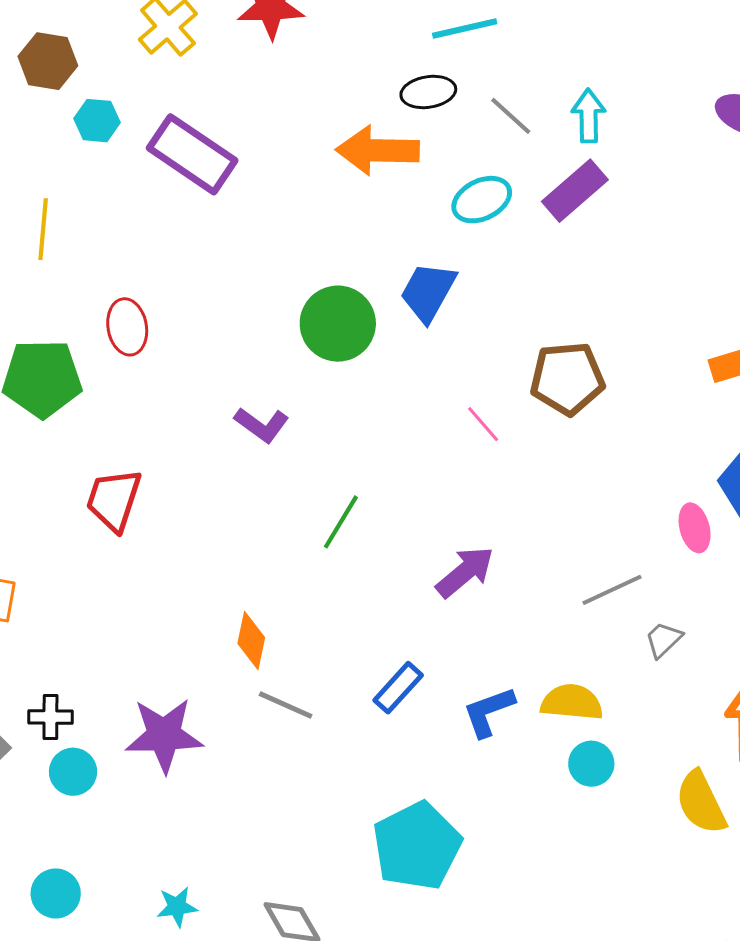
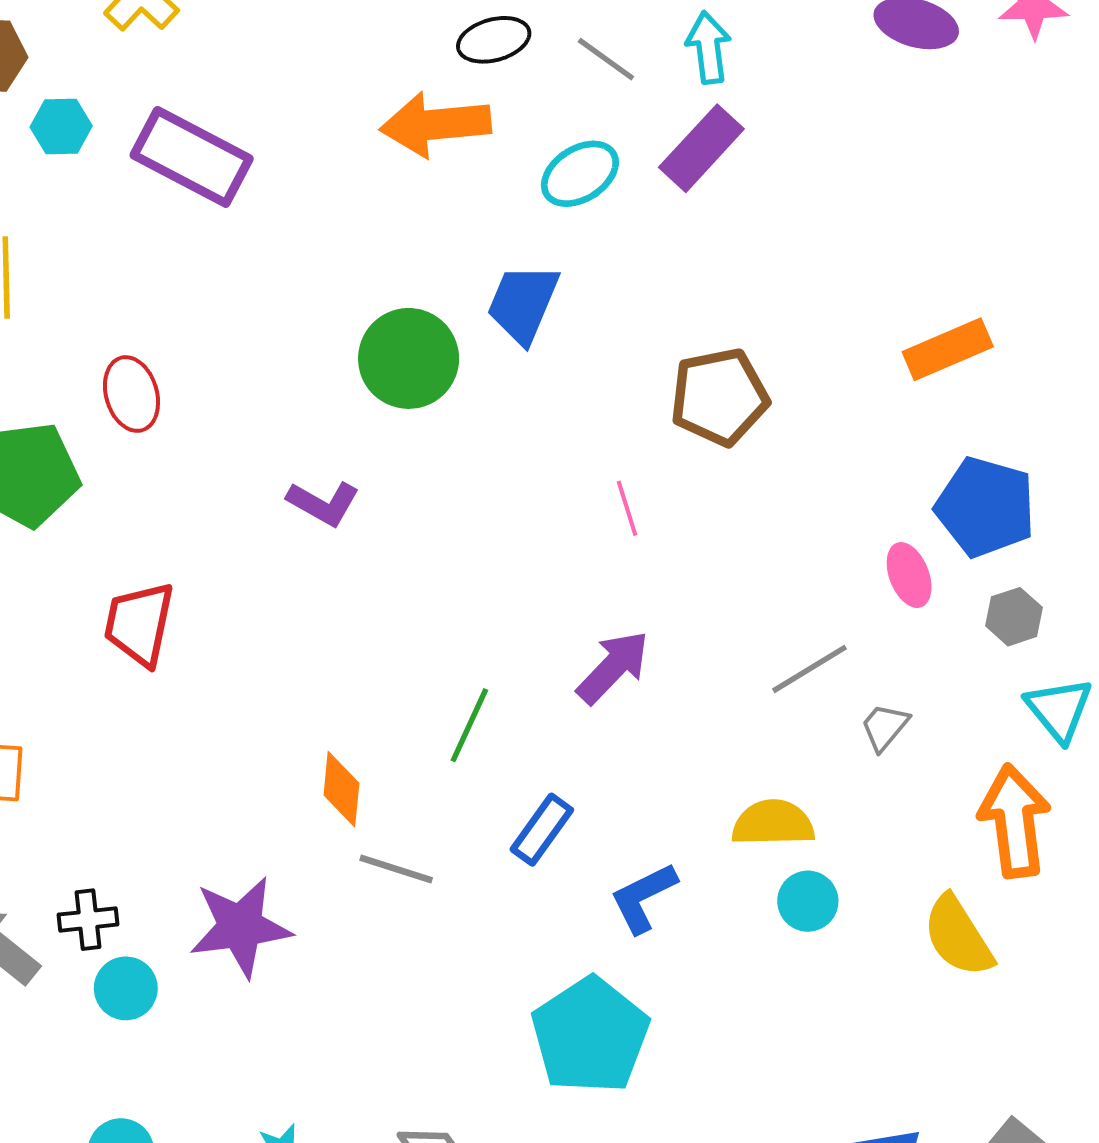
pink line: (483, 424) -> (627, 508), moved, turned 30
green line: (341, 522) -> (469, 725), moved
blue L-shape: (489, 712) -> (643, 898), moved

